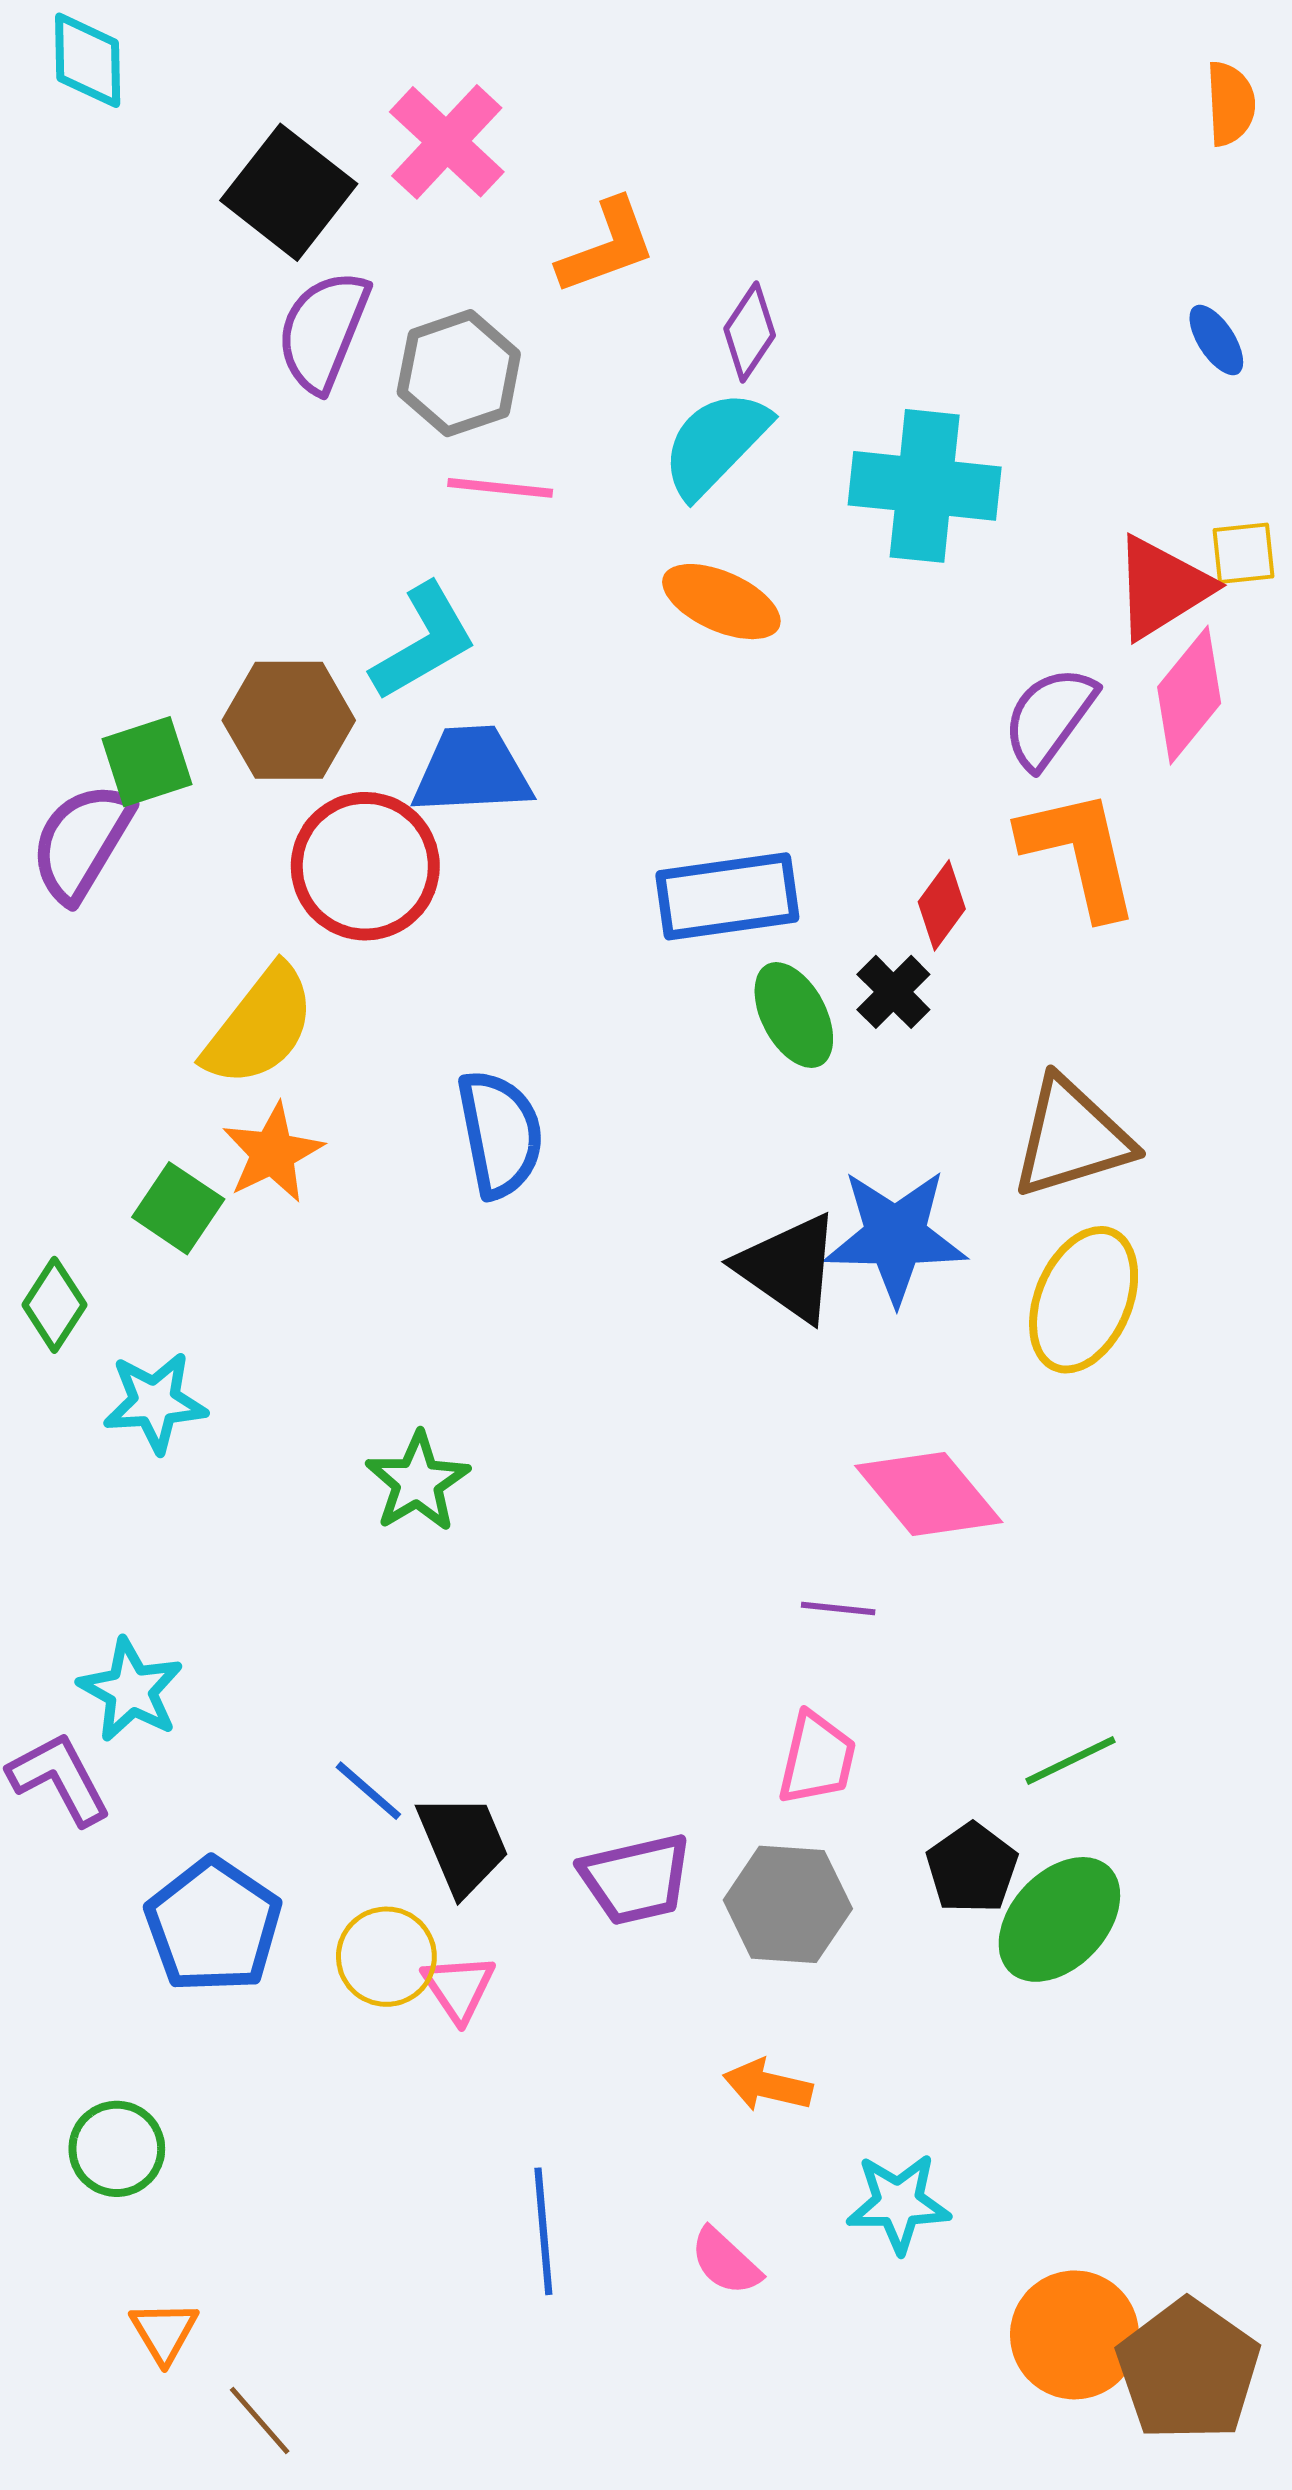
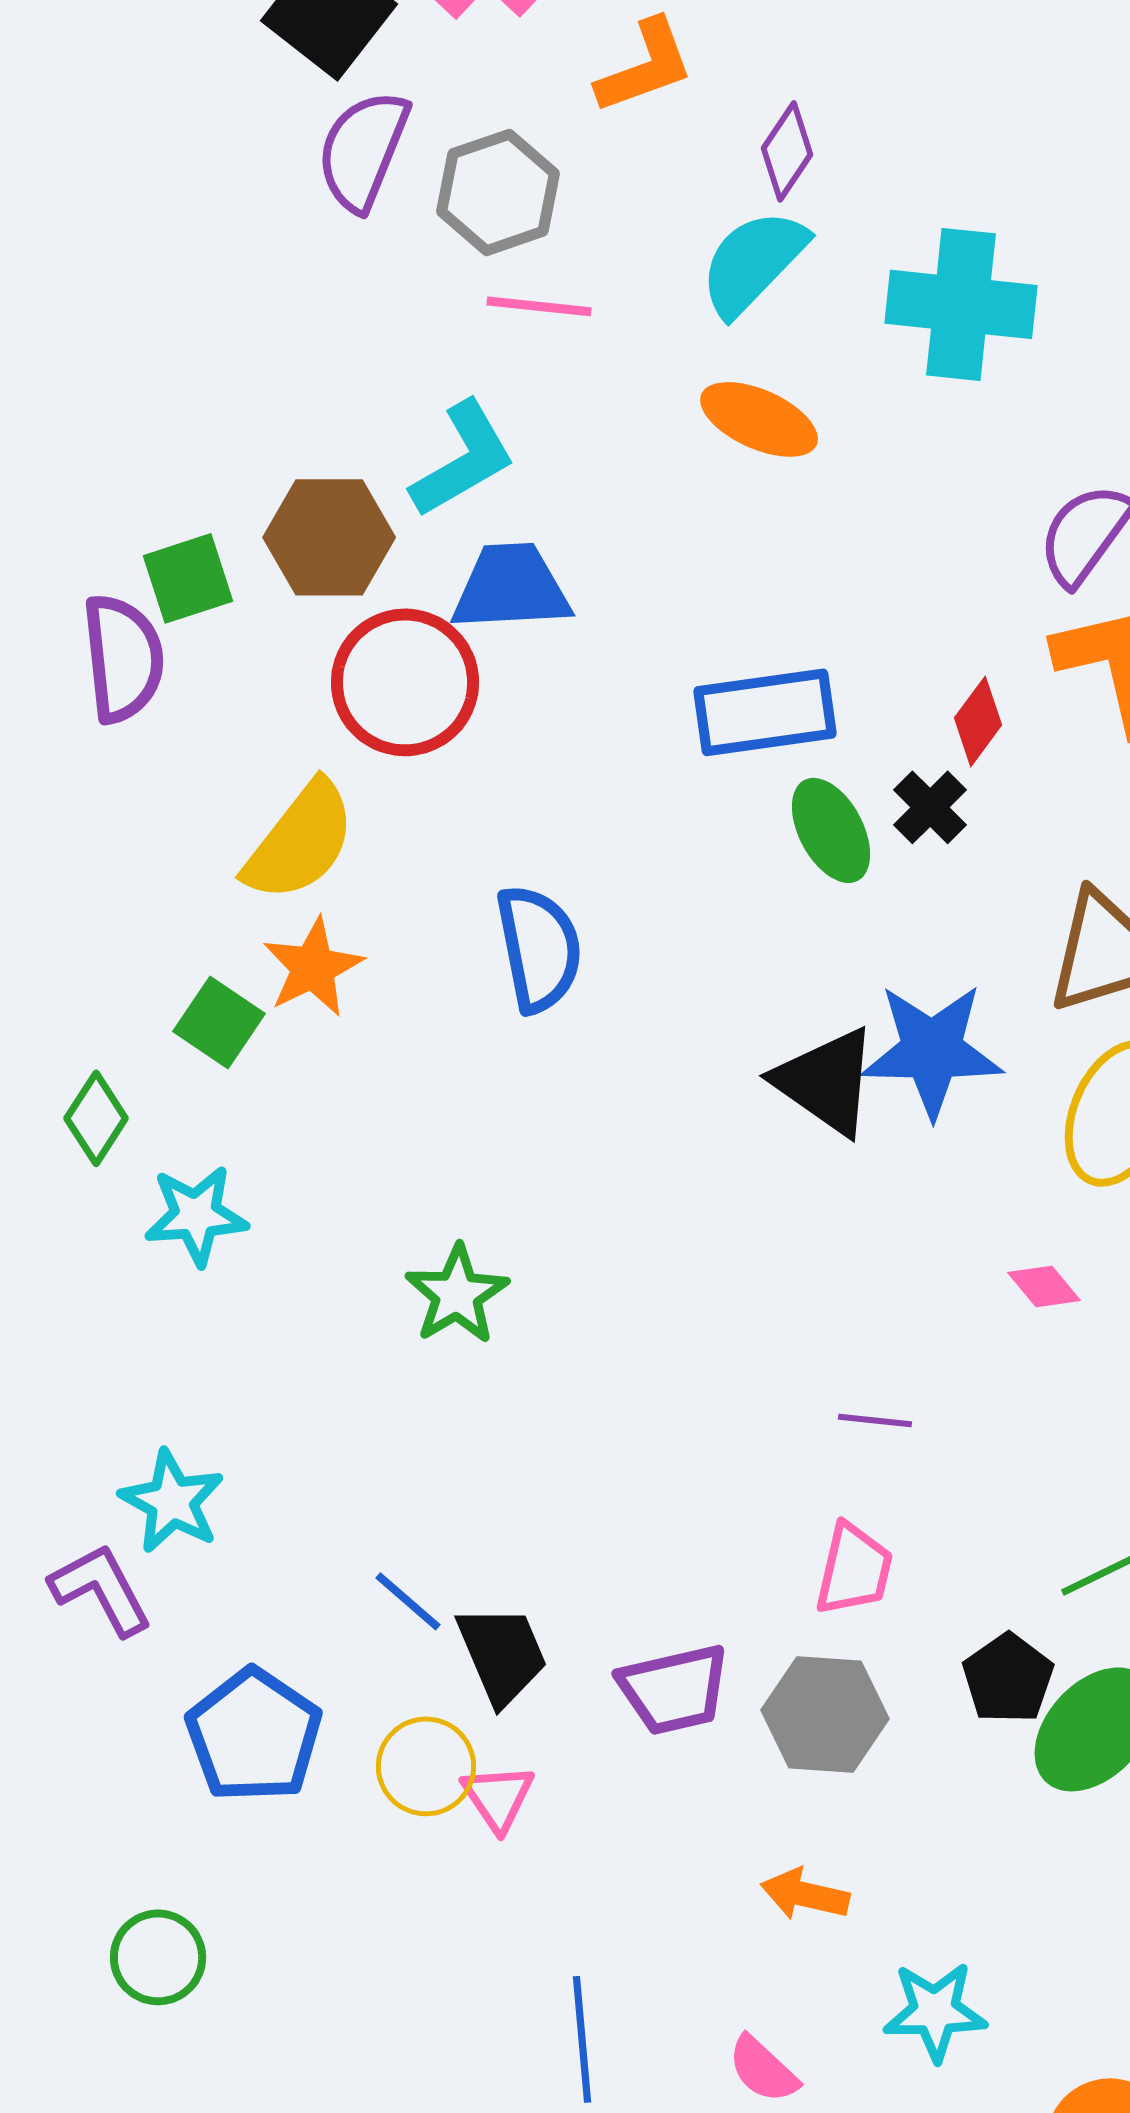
purple semicircle: (82, 842) -> (123, 658), turned 143
pink diamond: (929, 1494) -> (1044, 1286), moved, size x0.5

